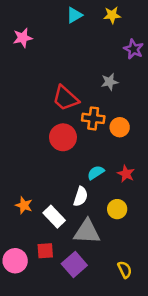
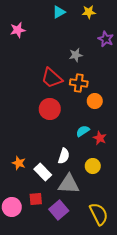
gray star: (110, 82) -> (76, 55), moved
orange cross: (93, 118) -> (79, 83), moved
cyan semicircle: (96, 173) -> (83, 131), moved
yellow semicircle: (125, 270) -> (99, 214), size x1.6

